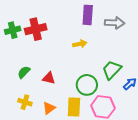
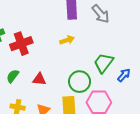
gray arrow: (115, 23) -> (101, 14), turned 54
red cross: (36, 29) -> (21, 44), moved

